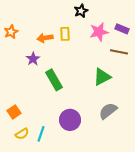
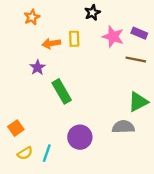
orange star: (11, 32) -> (32, 17), moved
pink star: (99, 32) -> (113, 37), turned 30
green triangle: (102, 77) -> (138, 102), moved
gray semicircle: (108, 111) -> (123, 127), turned 36

